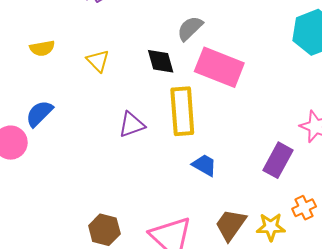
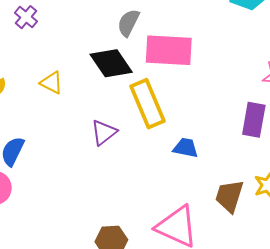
black diamond: (161, 61) -> (111, 63), size x1.4

